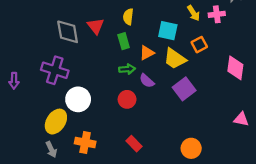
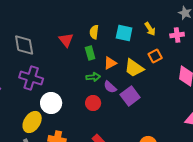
pink cross: (217, 14) -> (177, 35), moved
cyan square: (168, 31) -> (124, 33), moved
gray diamond: (68, 32) -> (24, 45), moved
purple square: (184, 89) -> (130, 96), moved

